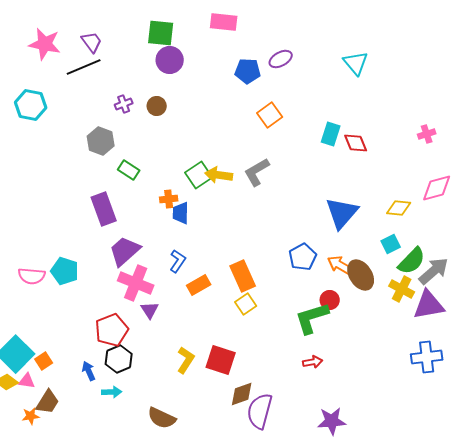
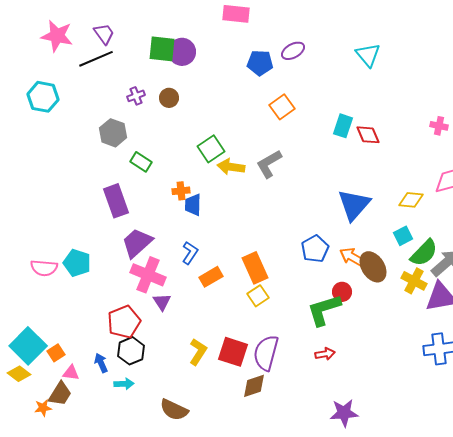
green square: (161, 33) -> (162, 49), moved
pink cross: (427, 134) -> (439, 126), turned 30
green square: (199, 175) -> (211, 149), moved
pink triangle: (27, 381) -> (71, 373), moved
purple semicircle: (260, 411) -> (266, 353), moved

